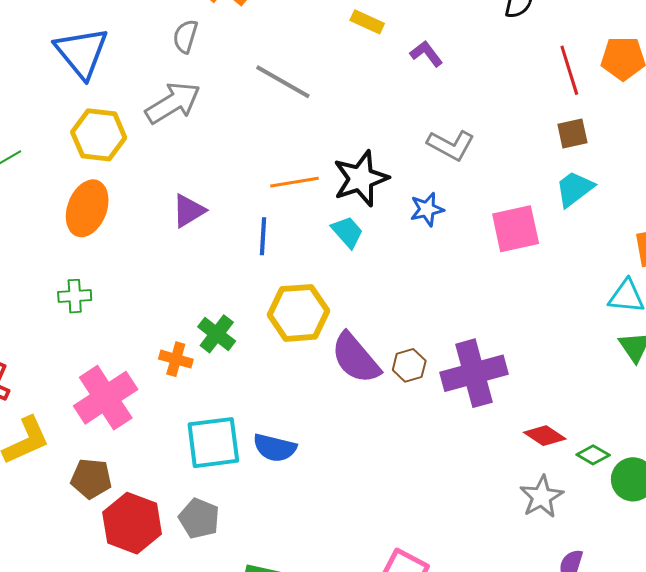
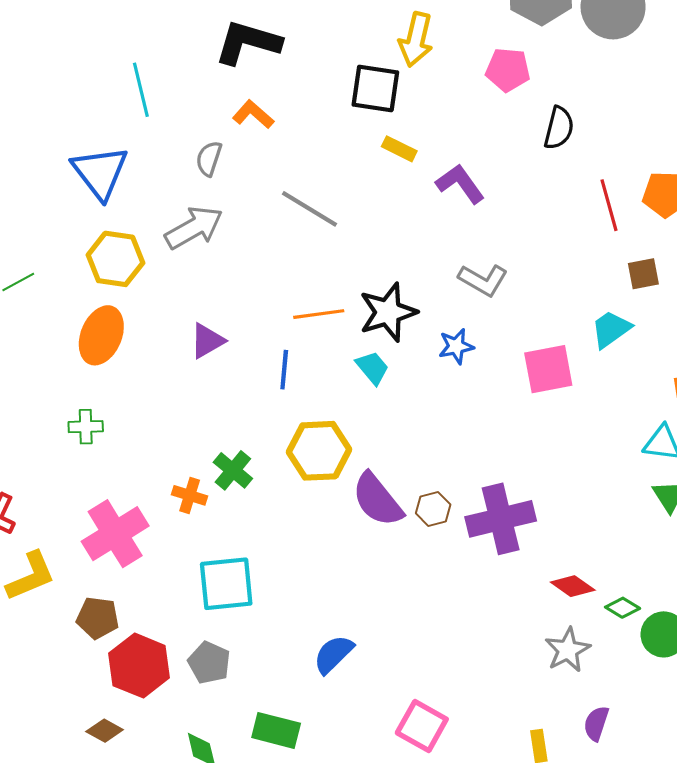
purple L-shape: (426, 54) -> (460, 184), size x1.4
brown square: (572, 133) -> (643, 274), moved
blue semicircle: (275, 448) -> (333, 654), moved, turned 120

